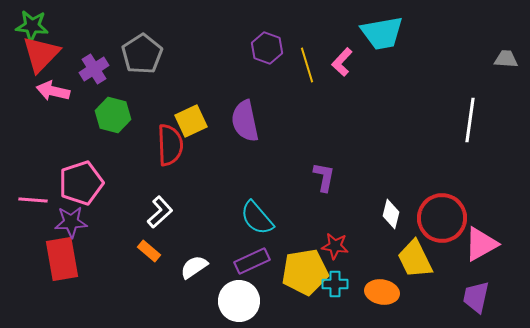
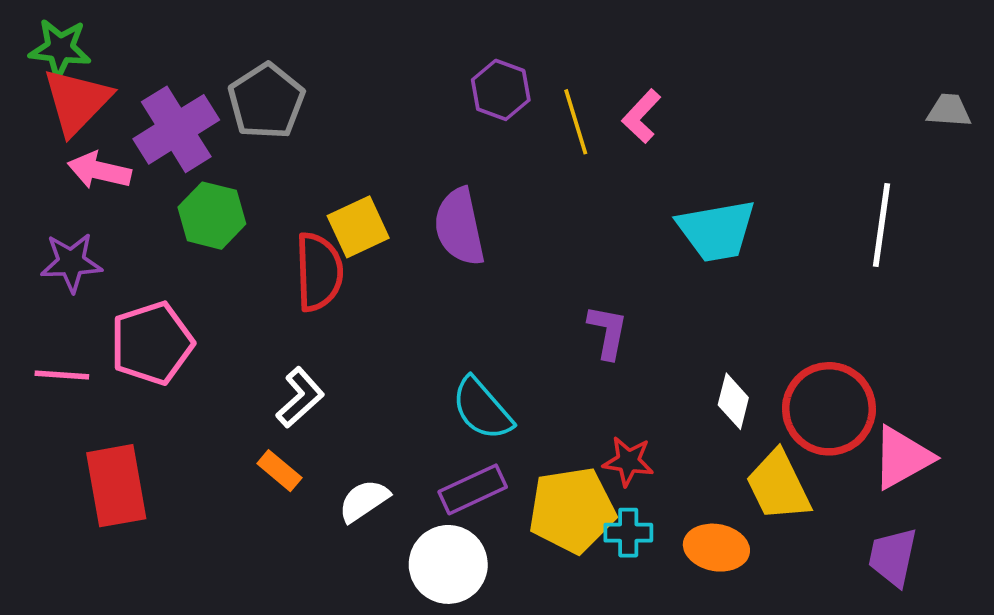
cyan trapezoid: (382, 33) -> (716, 231), moved
purple cross: (94, 69) -> (176, 129), size x1.5
purple star: (71, 222) -> (71, 262), moved

